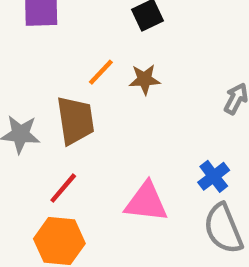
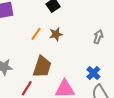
brown trapezoid: (75, 120) -> (42, 67), moved, turned 35

